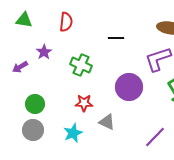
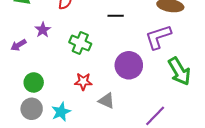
cyan star: (73, 133) -> (61, 112), moved

